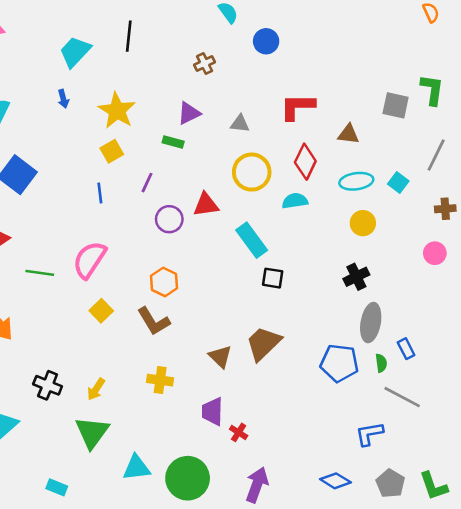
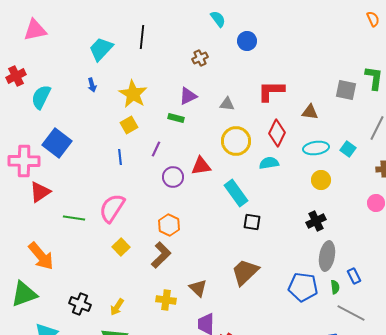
brown L-shape: (154, 321) -> (161, 255), turned -104
brown triangle: (220, 357) -> (198, 288), moved

